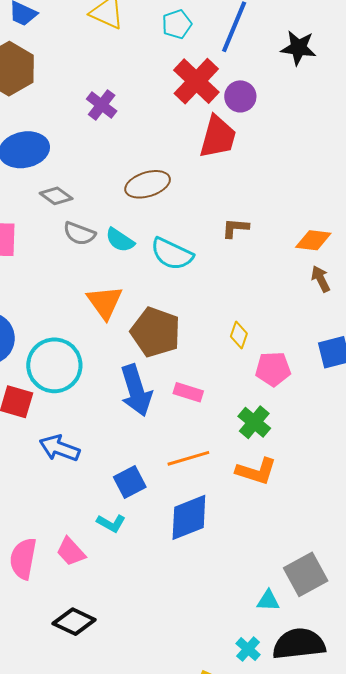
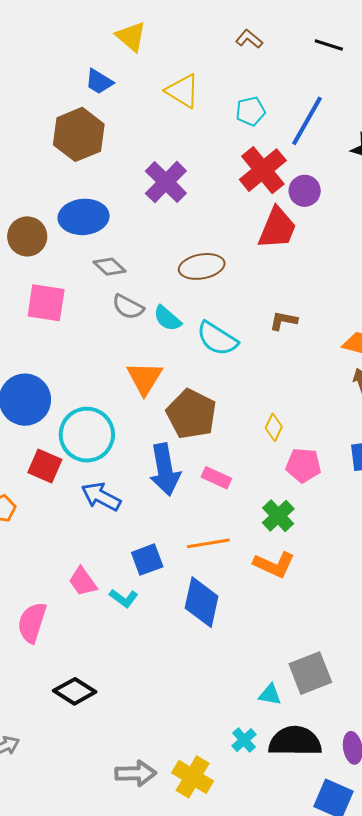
purple cross: (102, 105) -> (166, 182), size x1.4
blue arrow: (59, 448) -> (101, 497), moved
blue diamond: (189, 517) -> (202, 602), turned -63
pink trapezoid: (71, 552) -> (83, 582), moved

